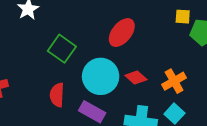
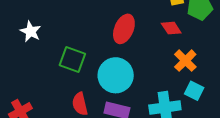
red diamond: (136, 77) -> (171, 28), moved, turned 30

